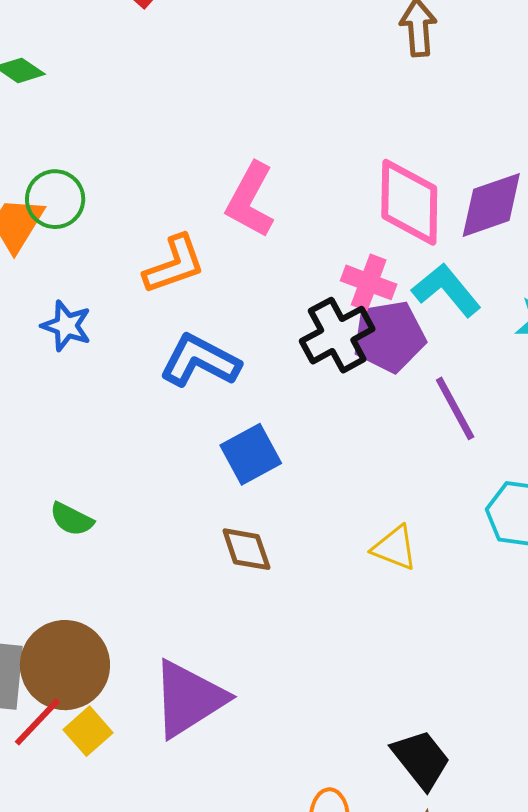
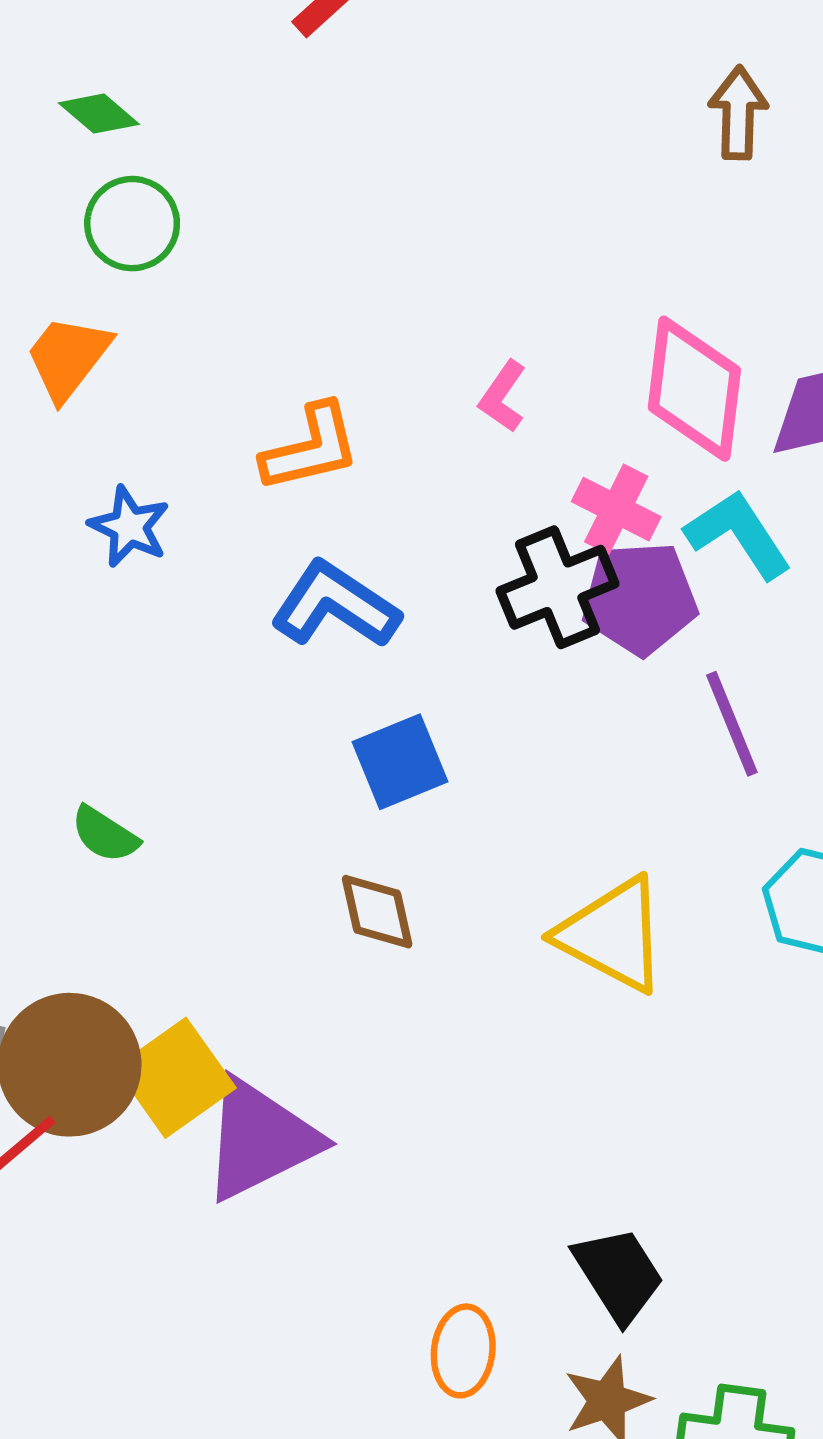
green circle: (55, 199) -> (132, 224), moved
pink L-shape: (250, 200) -> (503, 397), moved, size x0.6
yellow triangle: (395, 548) -> (612, 935), size x1.6
yellow square: (88, 731) -> (176, 1078), moved, size x1.5

